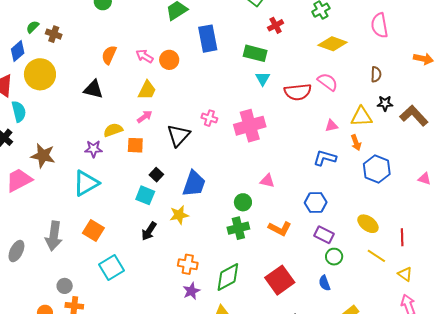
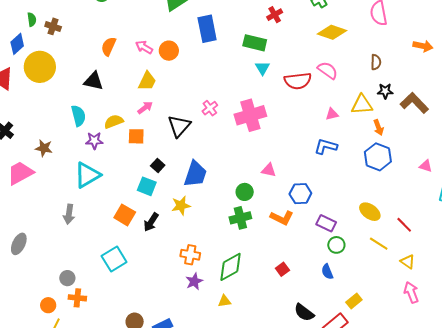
green semicircle: (33, 27) -> (32, 20), turned 128
cyan semicircle: (19, 111) -> (78, 116), moved
pink cross: (209, 118) -> (210, 108), turned 35
orange arrow: (356, 143) -> (379, 127), moved
brown star: (43, 156) -> (44, 148), size x0.7
blue hexagon: (316, 203) -> (300, 194), moved
orange square: (93, 231) -> (125, 215), moved
gray arrow: (54, 236) -> (69, 214), moved, size x0.7
red line: (402, 237) -> (404, 225), turned -42
red square: (280, 280) -> (282, 269), size x0.5

